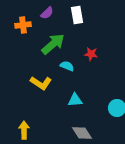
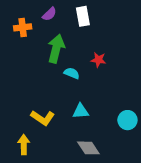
green arrow: (53, 44) -> (56, 49), turned -35
yellow L-shape: (41, 83) -> (43, 118), moved

